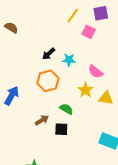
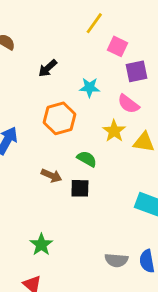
purple square: (101, 13) -> (137, 71), moved
black arrow: (49, 54) -> (48, 68), moved
brown arrow: (42, 120) -> (51, 176), turned 56

